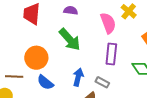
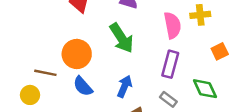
yellow cross: (129, 11) -> (200, 15), turned 35
gray rectangle: (102, 82) -> (168, 99), moved

